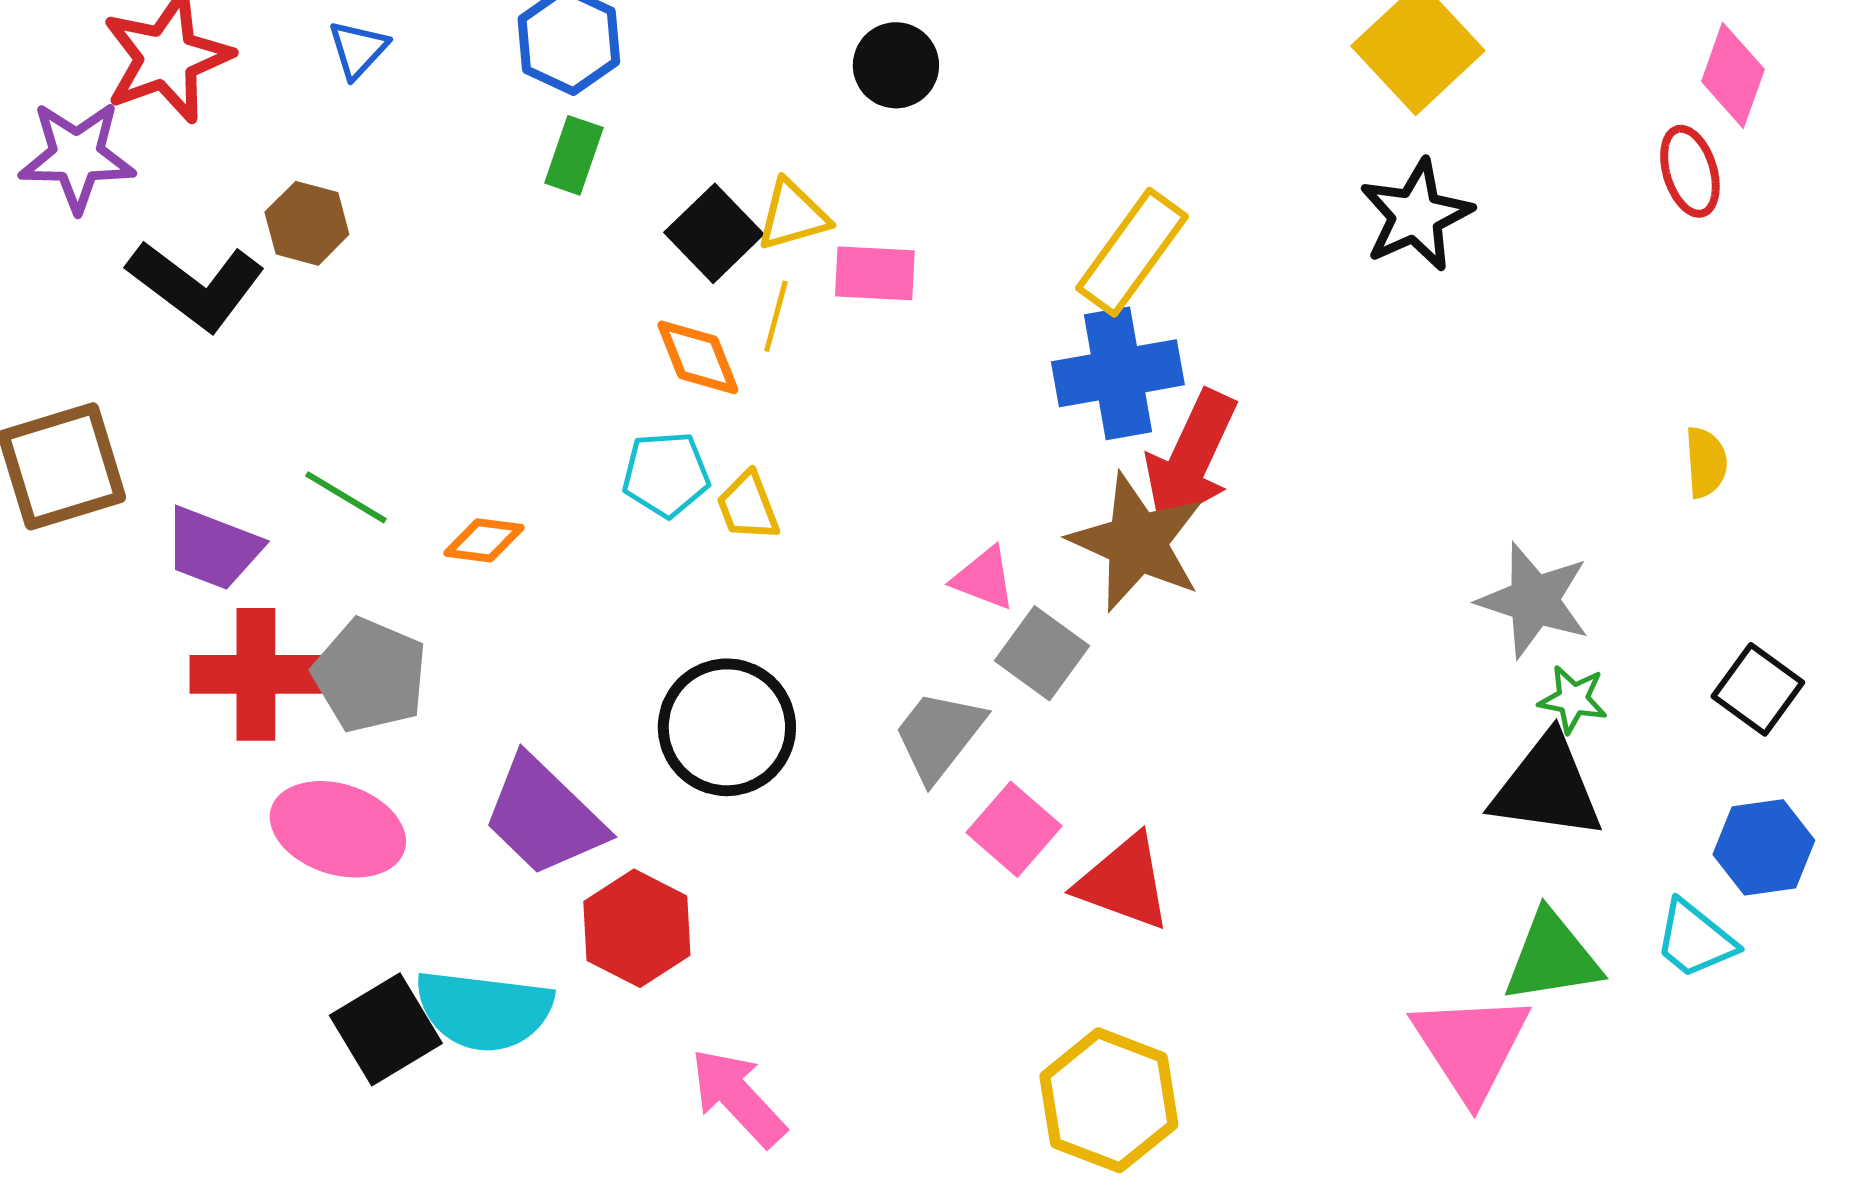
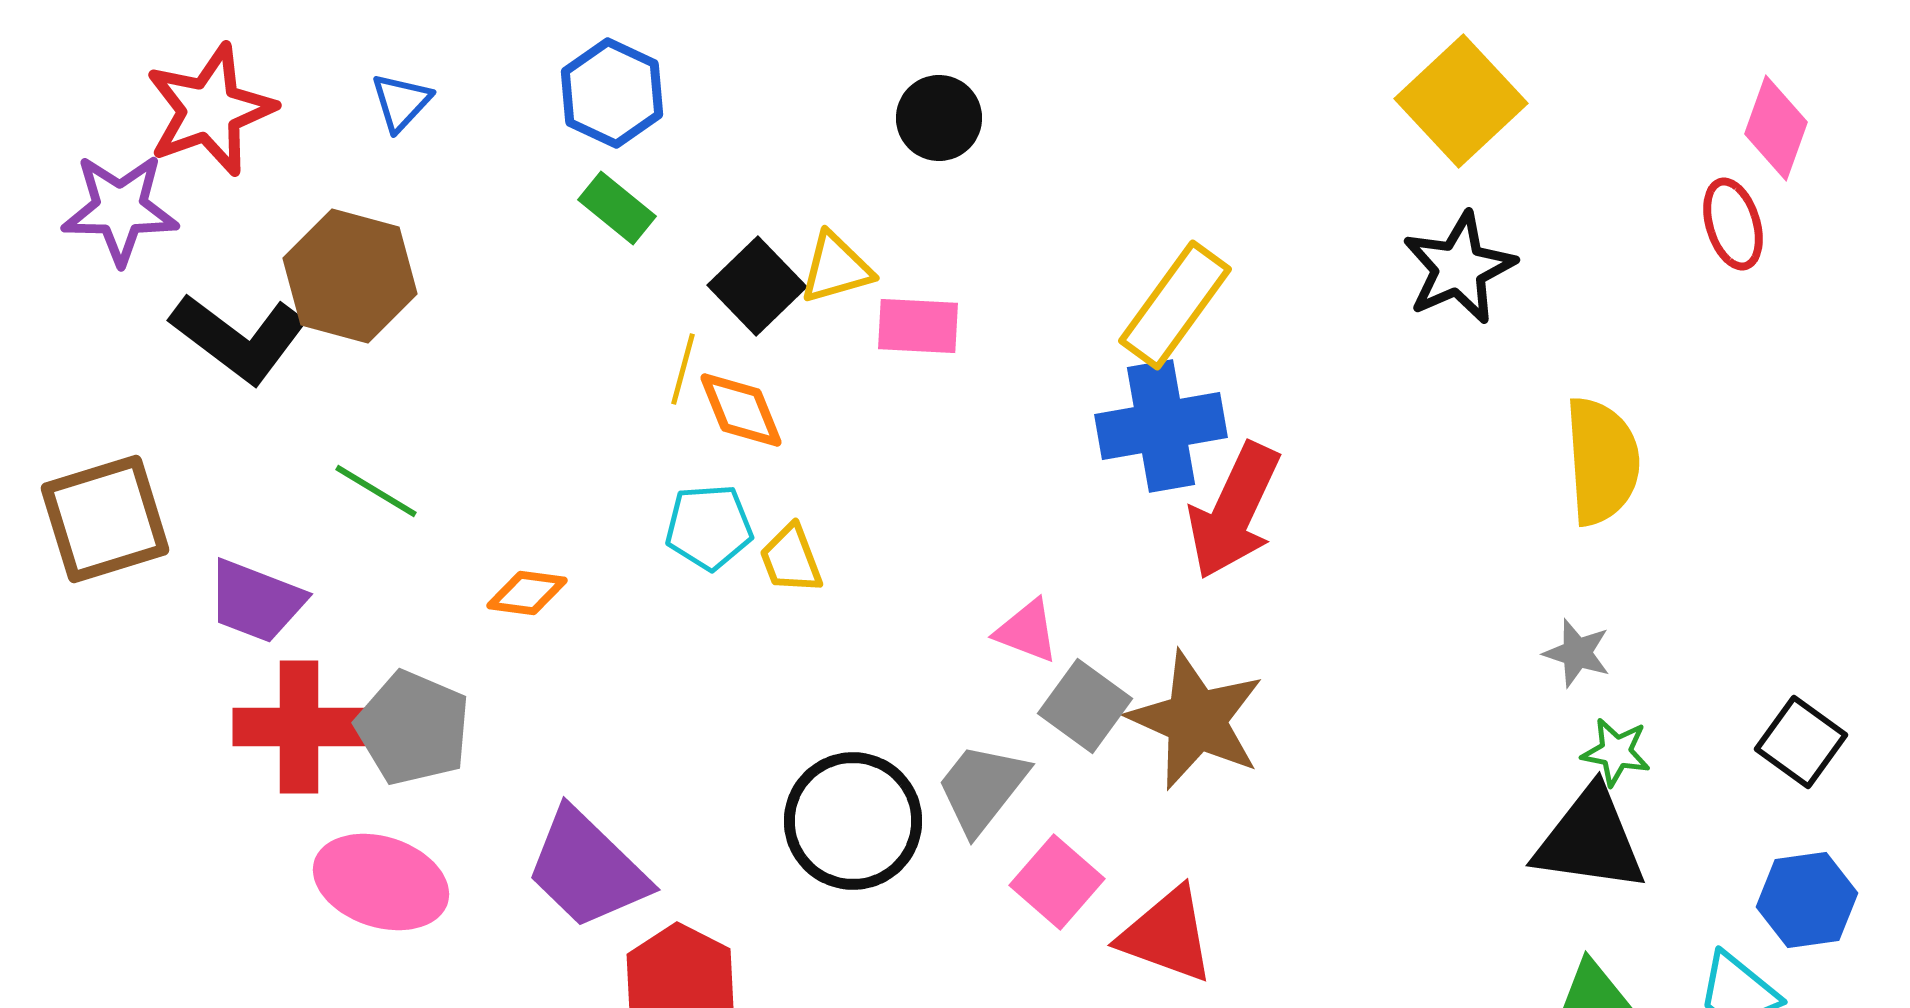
green rectangle: (574, 155) -> (617, 208), turned -70
brown hexagon: (307, 223) -> (350, 276), size x1.6
yellow line: (776, 316) -> (683, 369), moved
yellow semicircle: (1706, 462) -> (1602, 461), moved, size x1.8
green line: (346, 497) -> (376, 491), moved
brown star: (1137, 542) -> (1196, 720), moved
gray star: (1534, 600) -> (1577, 653), size x0.6
black circle: (727, 727) -> (853, 821), moved

